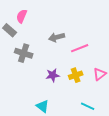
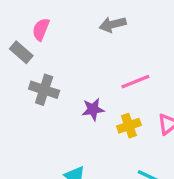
gray arrow: (57, 37) -> (113, 24), moved
purple star: (53, 75) -> (93, 109), moved

